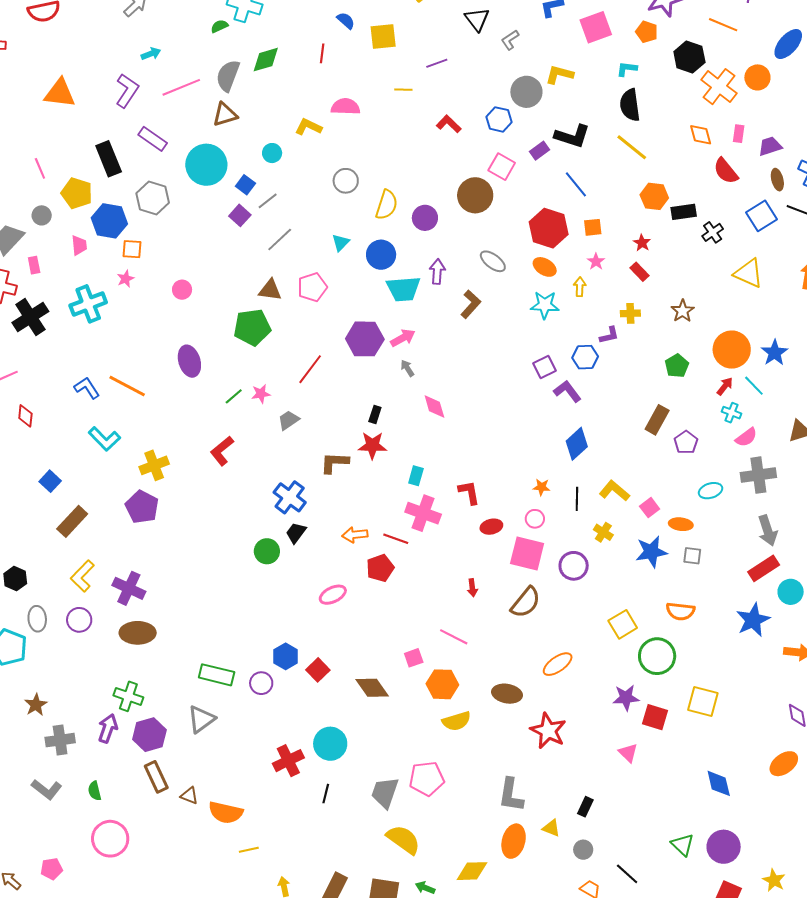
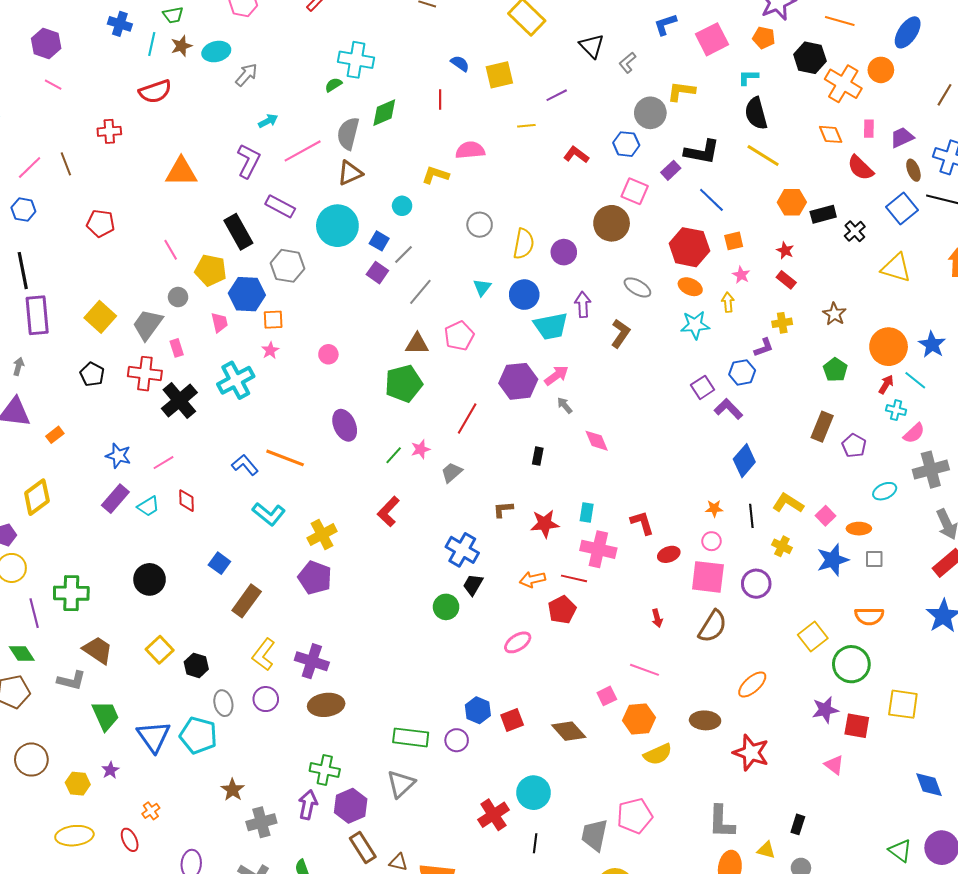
red star: (372, 445) -> (545, 524), moved
brown L-shape: (334, 463) -> (503, 509), size x0.7
red square: (318, 670) -> (512, 720), turned 30

